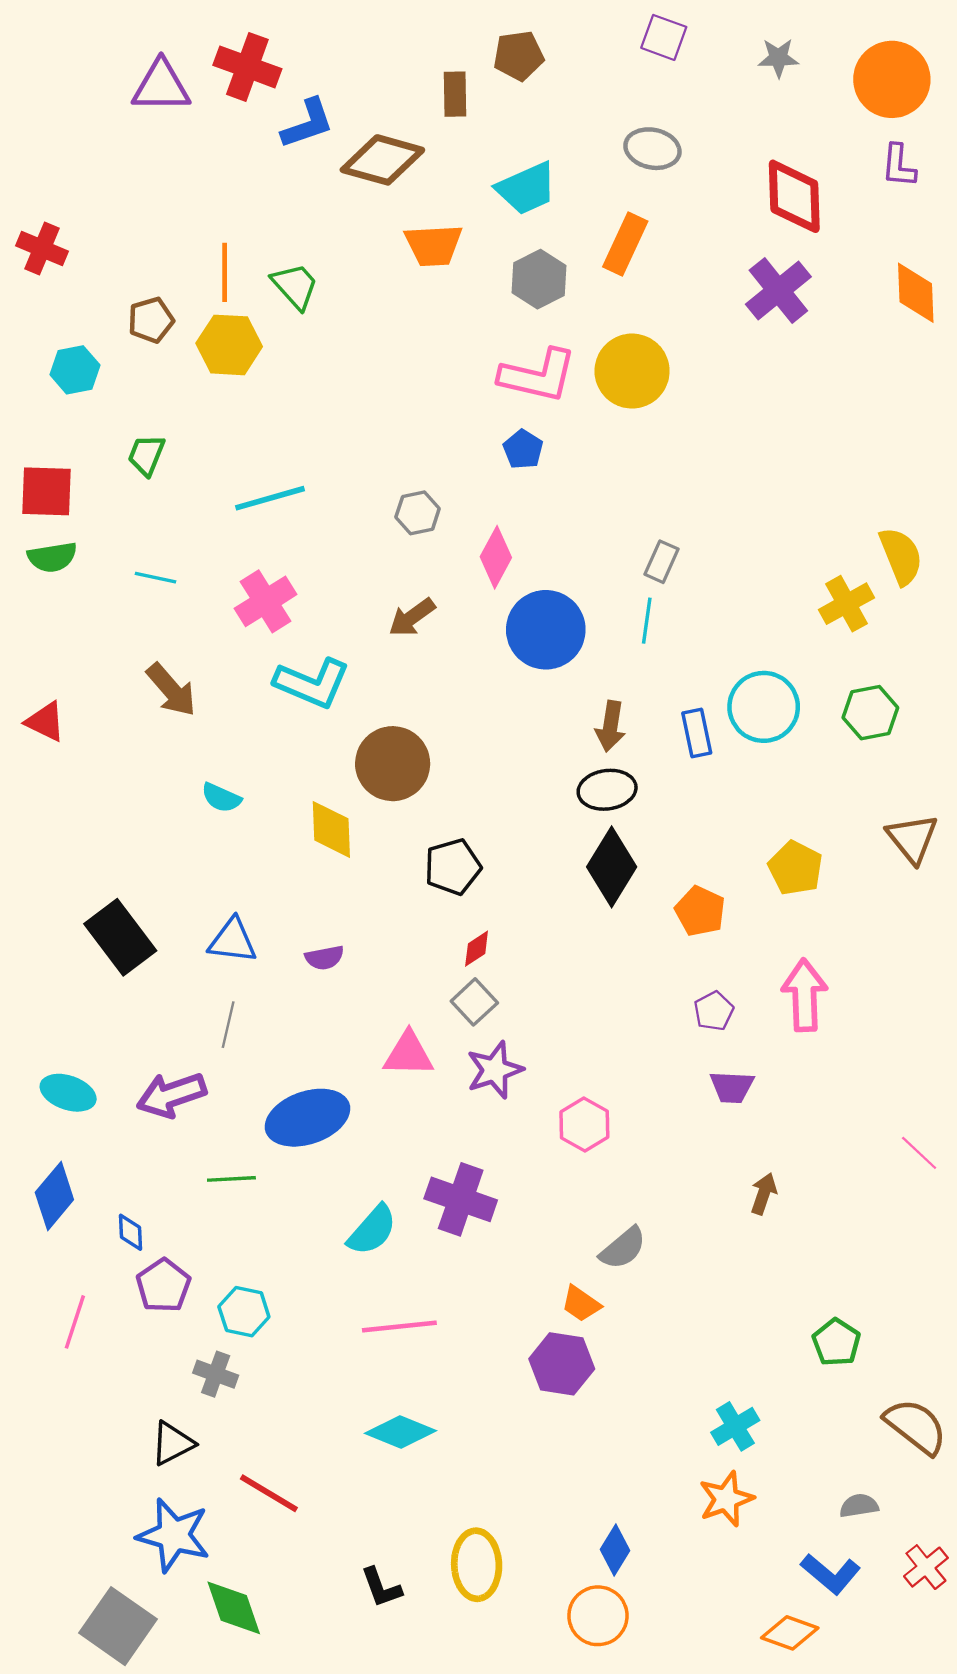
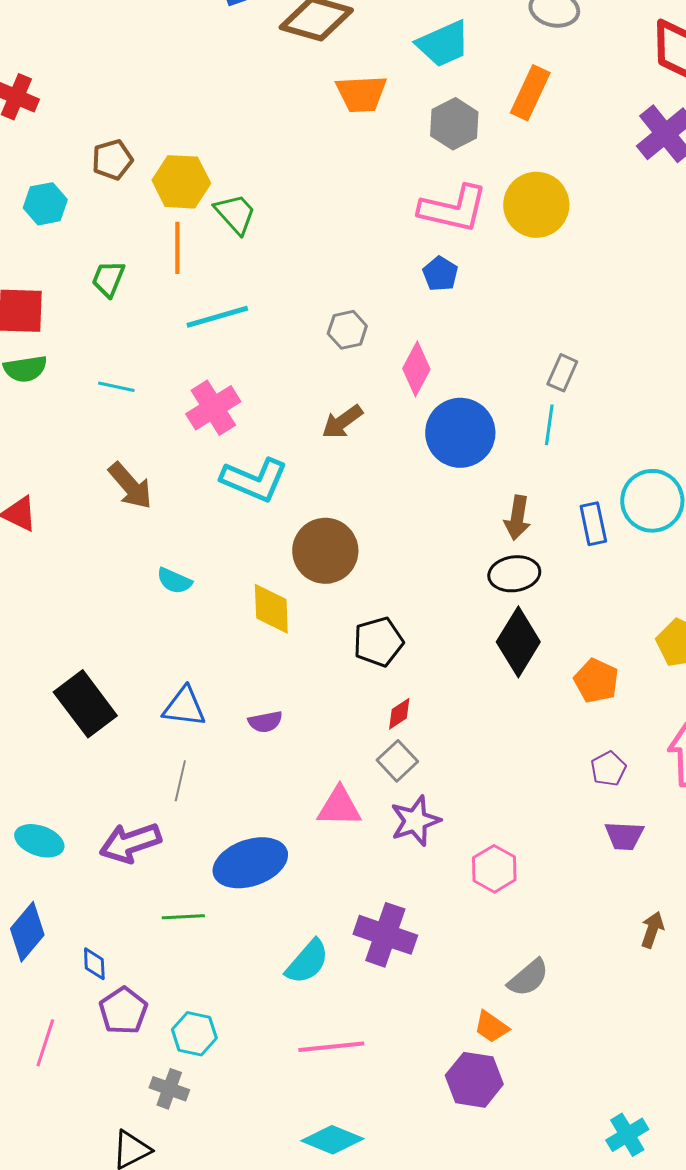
orange line: (225, 272) -> (177, 248), moved
green trapezoid: (295, 286) -> (235, 214), moved

